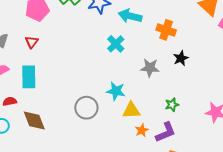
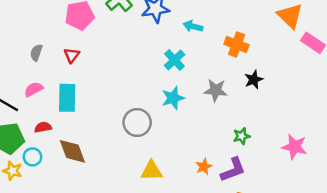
cyan arrow: (130, 16) -> (193, 26), size x0.7
cyan star: (116, 91) -> (173, 98), moved, turned -30
gray circle: (86, 108) -> (137, 122), moved
yellow triangle: (131, 110) -> (152, 171), moved

